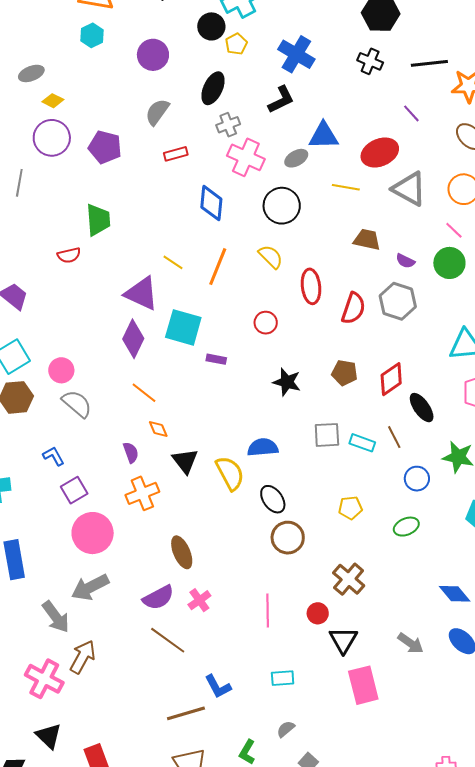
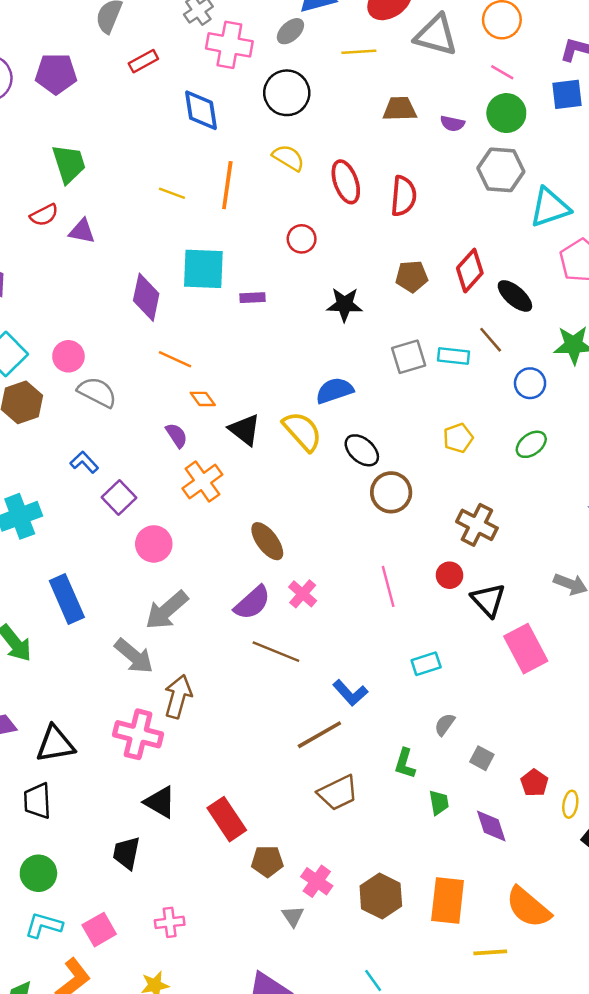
purple triangle: (141, 293) -> (82, 231), moved, size x0.6
gray hexagon: (398, 301) -> (501, 170), moved
pink circle: (93, 533) -> (154, 544), size x0.7

